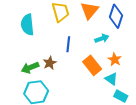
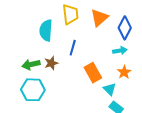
cyan semicircle: (27, 25) -> (46, 30), moved
cyan arrow: (102, 38) -> (120, 51), moved
orange star: (115, 59) -> (124, 72), moved

